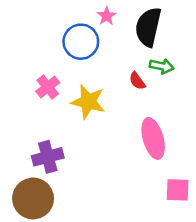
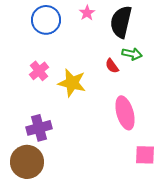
blue circle: (81, 42) -> (46, 20), moved

